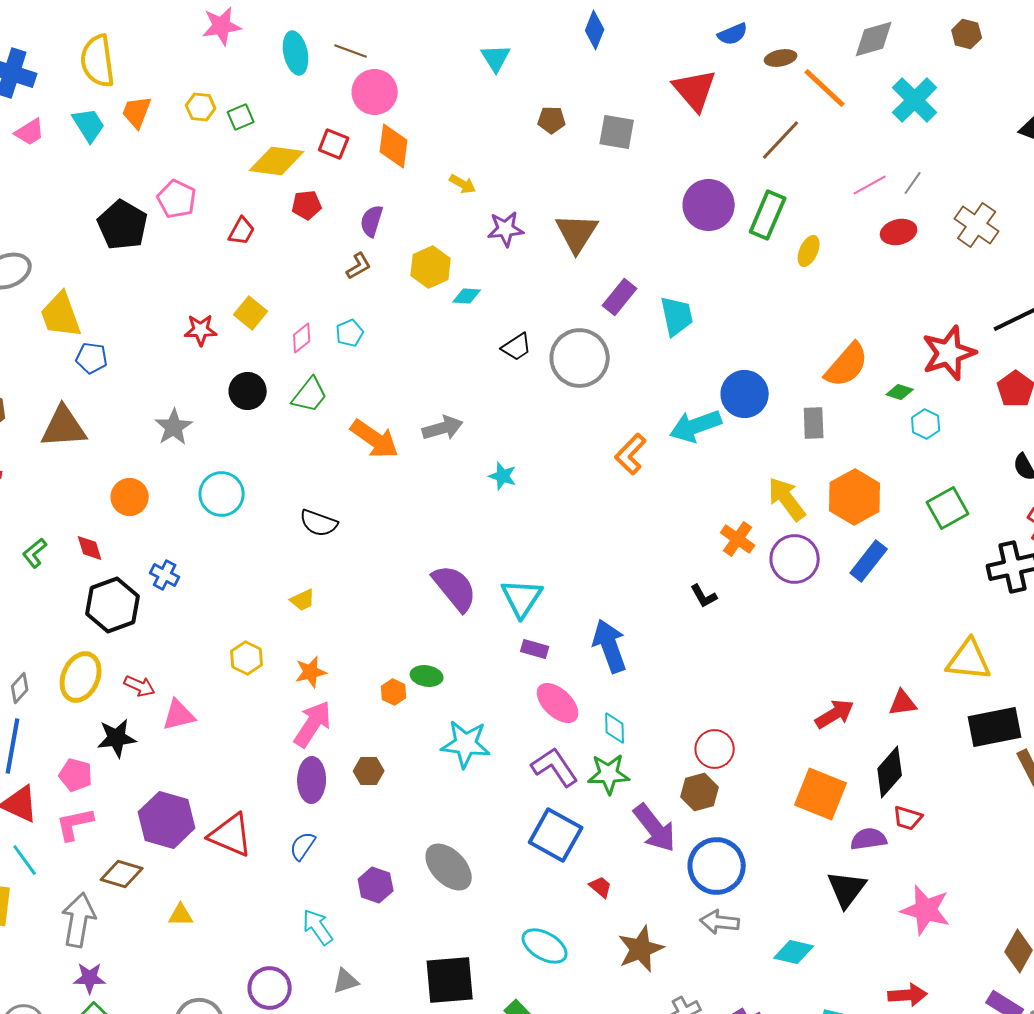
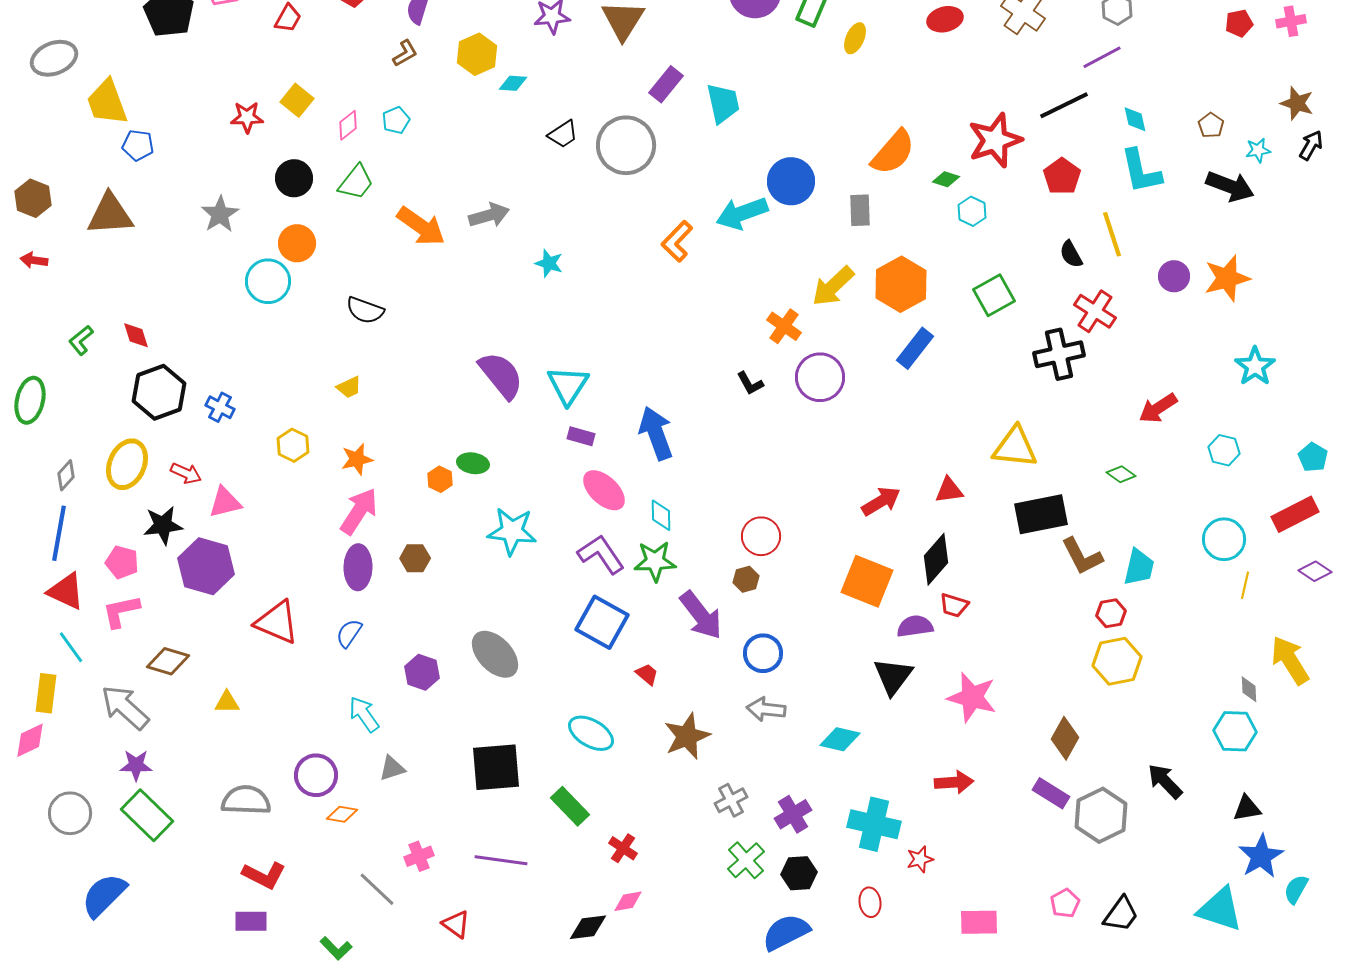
orange circle: (130, 497) -> (297, 243), moved
yellow arrow: (787, 499) -> (833, 286), turned -96
purple circle: (795, 559) -> (820, 377), moved
blue cross: (165, 575) -> (220, 407), moved
brown hexagon: (700, 792) -> (746, 579), size x0.7
purple hexagon: (167, 820) -> (206, 566), moved
blue circle: (717, 866) -> (763, 653), size x0.7
gray arrow: (79, 920) -> (125, 707), turned -58

